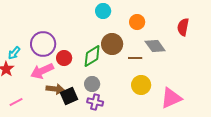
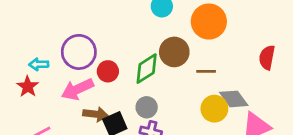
orange circle: (137, 22) -> (209, 22), size x1.6
red semicircle: (183, 27) -> (267, 57), moved
gray diamond: (155, 46) -> (234, 99), moved
cyan arrow: (14, 53) -> (39, 64), turned 48

